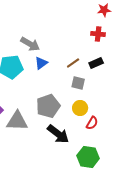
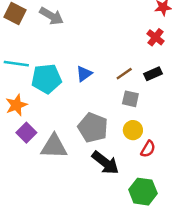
red cross: (98, 34) -> (156, 37), turned 32
gray arrow: (30, 44) -> (51, 16), moved
gray pentagon: (48, 106) -> (93, 128), turned -30

